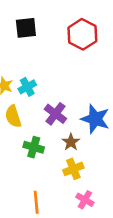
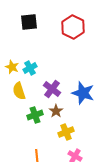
brown star: (71, 142) -> (56, 111), moved
green cross: (34, 147) -> (35, 115), turned -35

